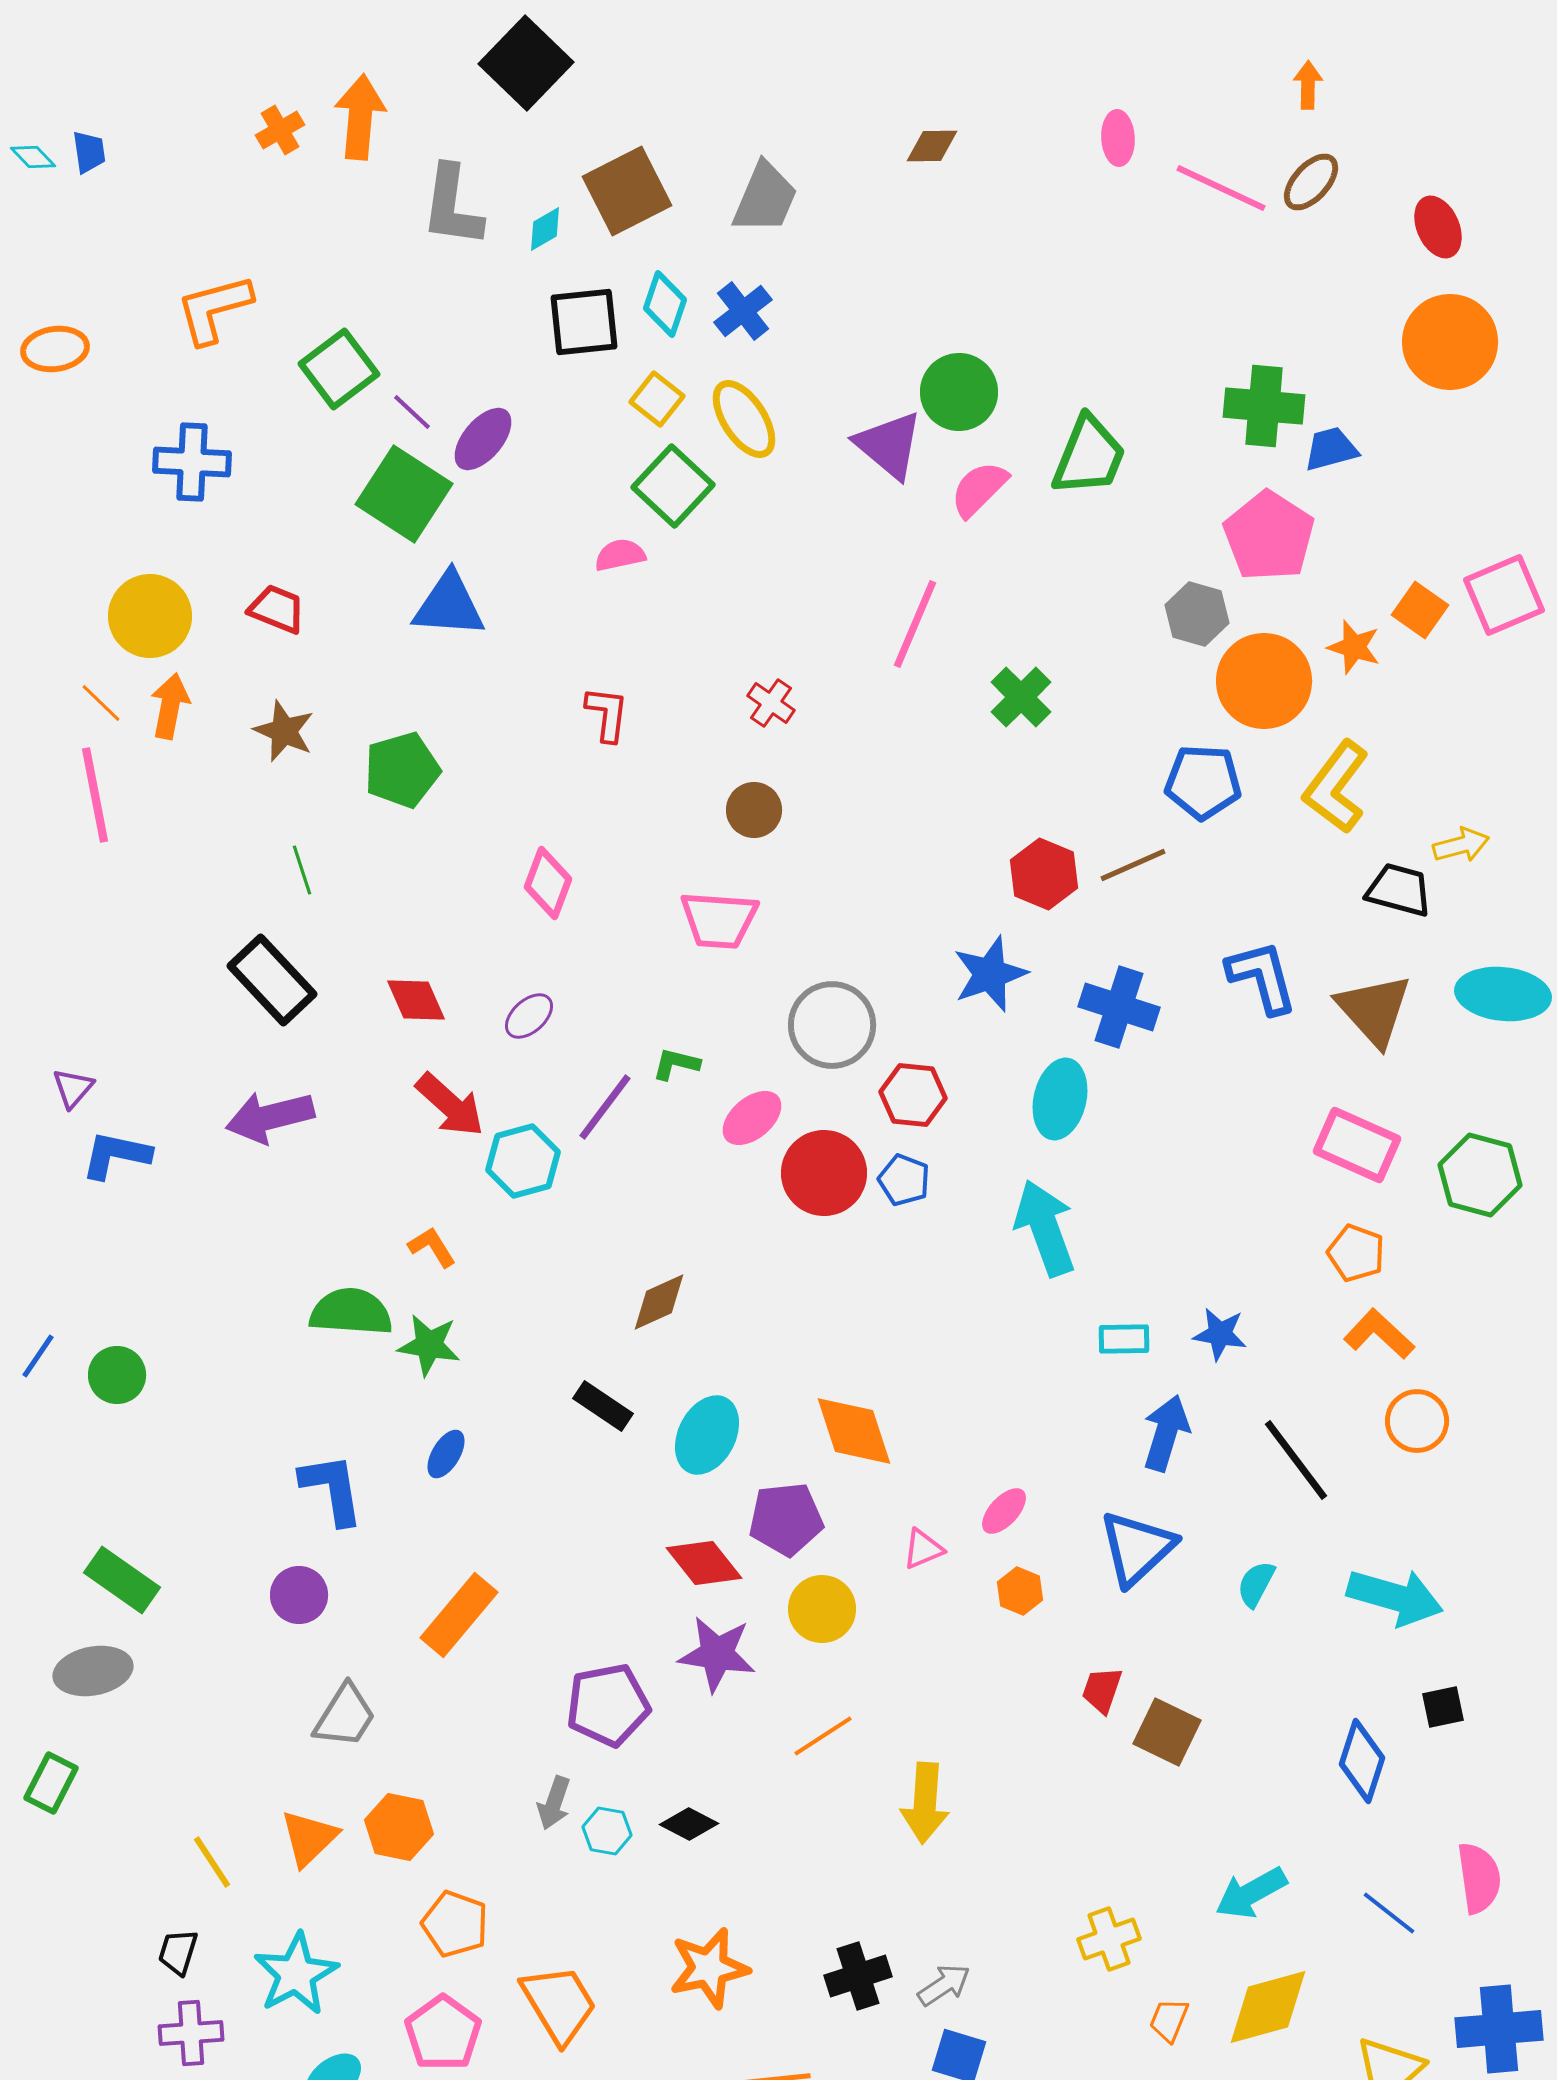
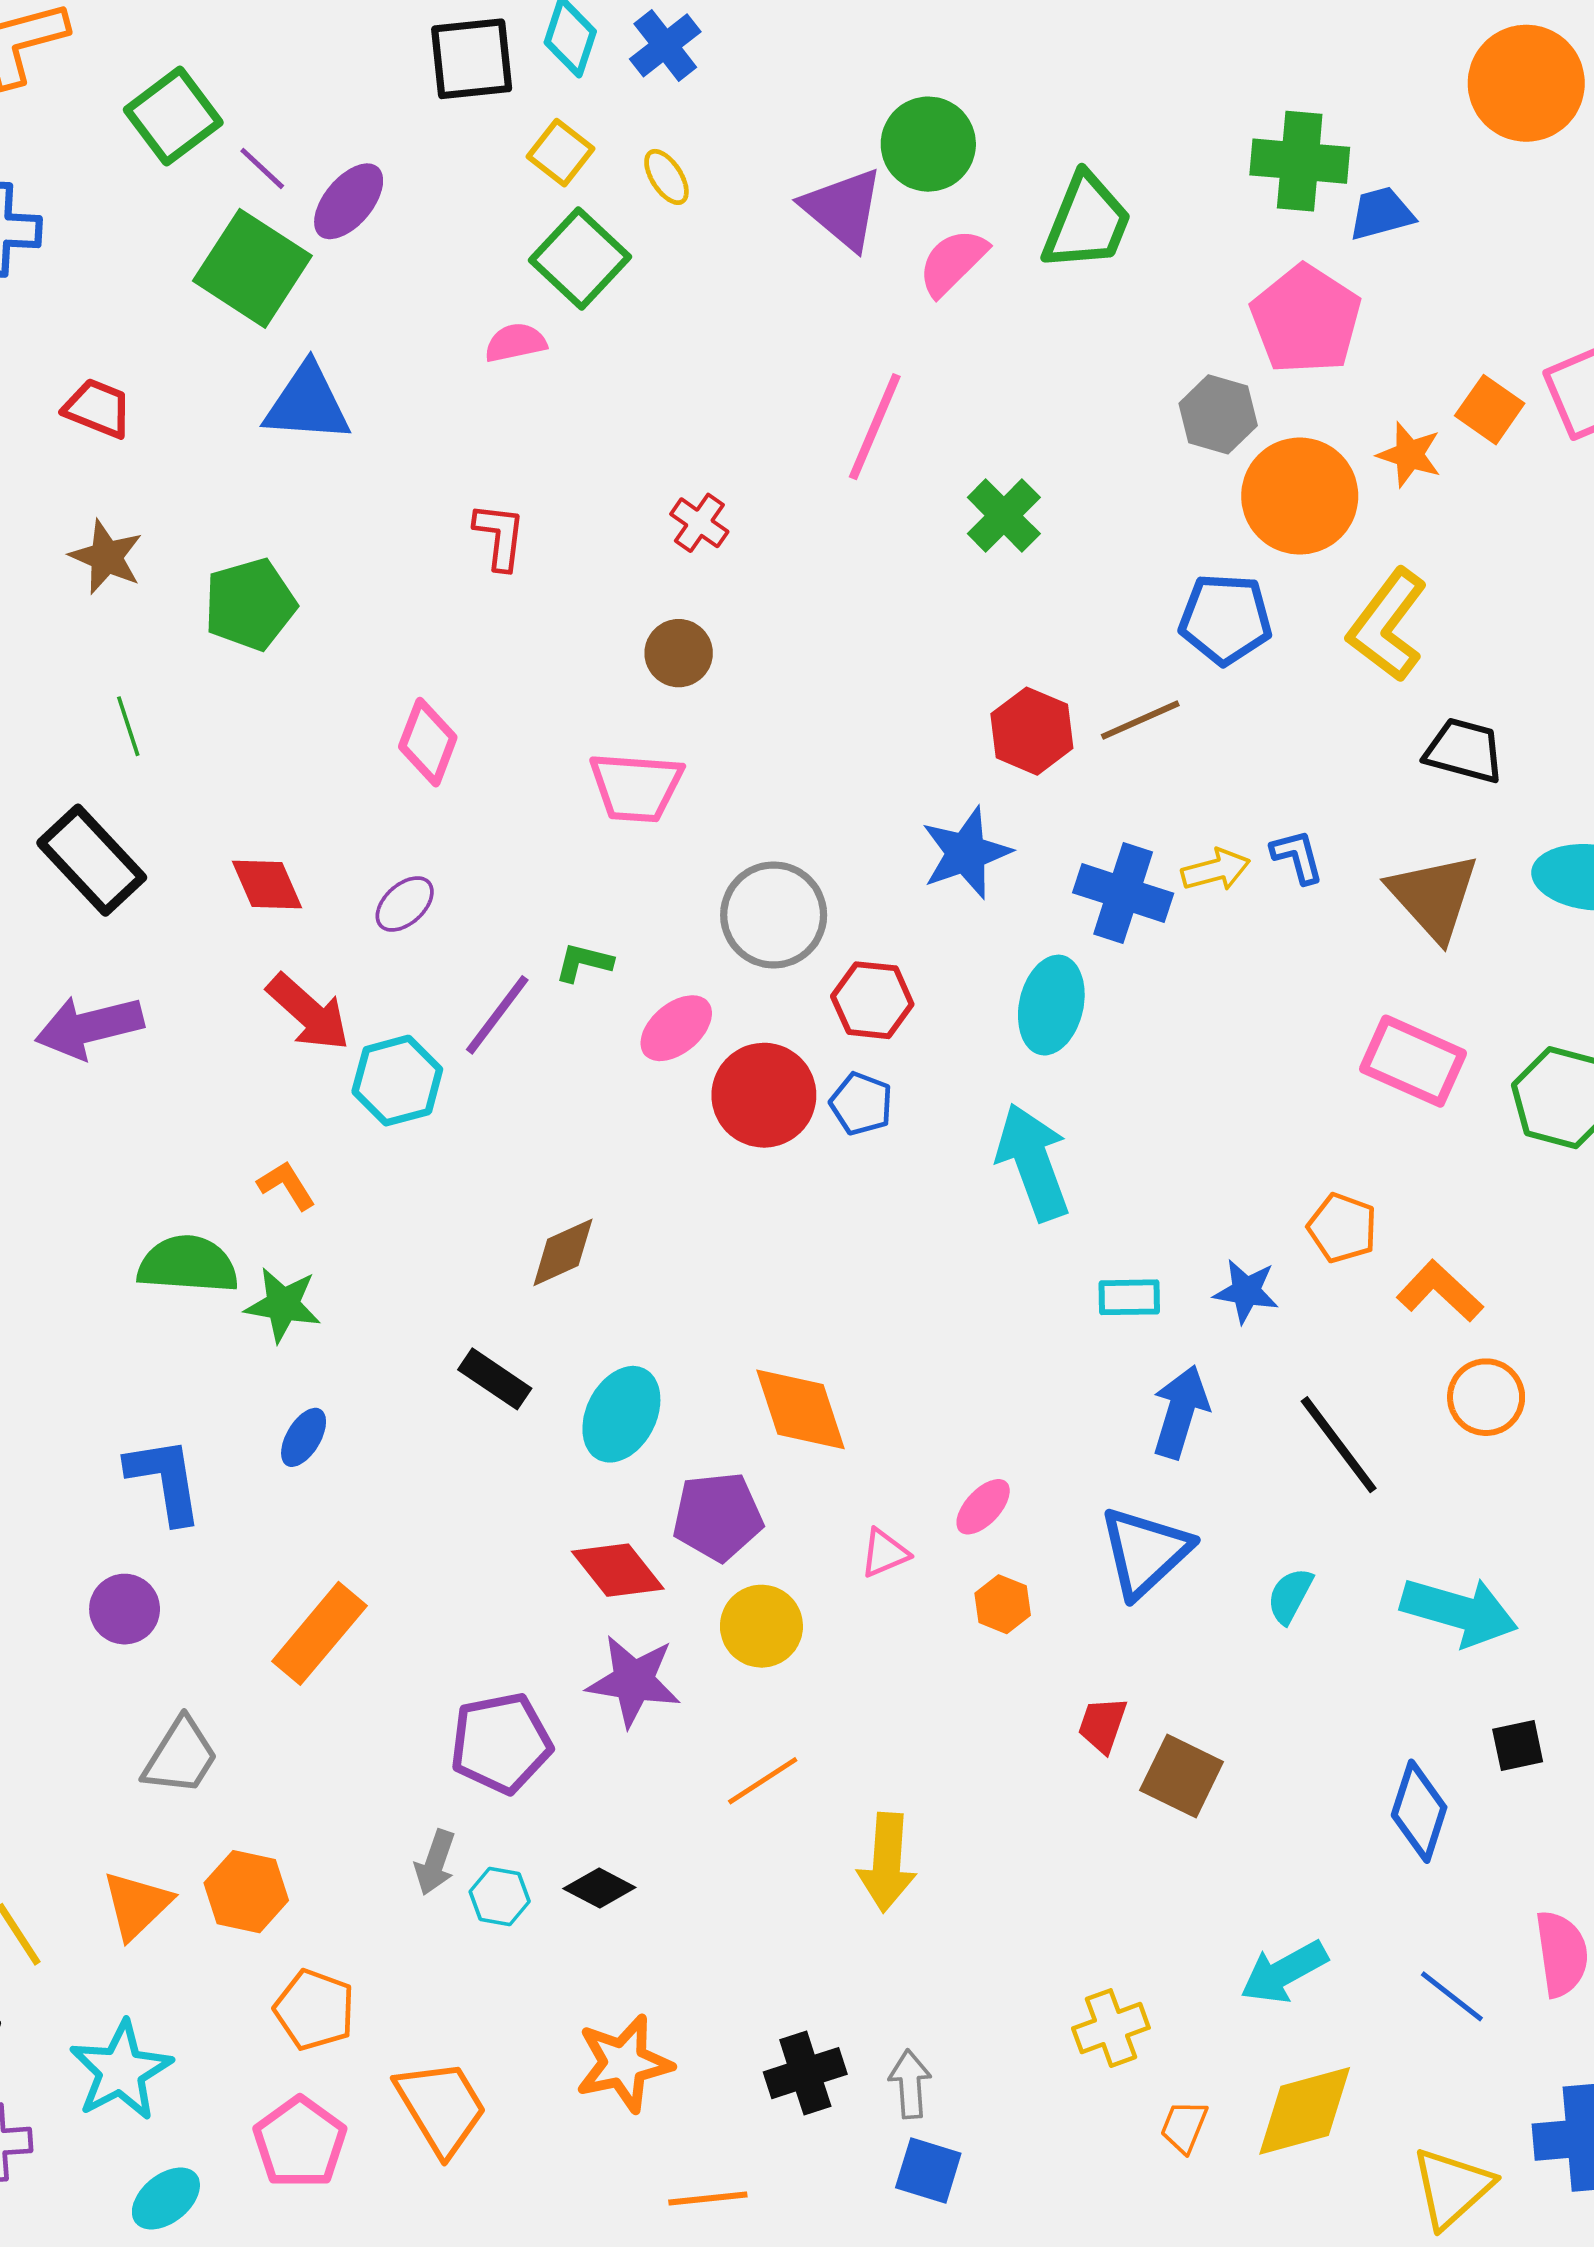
yellow ellipse: (744, 419) -> (666, 177), size x0.6
yellow arrow: (1461, 845) -> (1216, 870), moved
blue L-shape: (1262, 977) -> (1297, 856), size x0.6
orange pentagon: (1356, 1253) -> (1342, 1228), moved
gray arrow: (944, 1985) -> (910, 2084), turned -60

